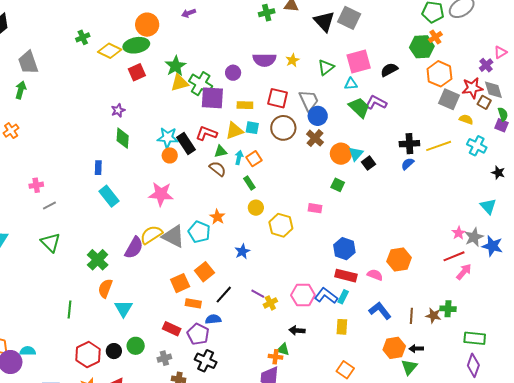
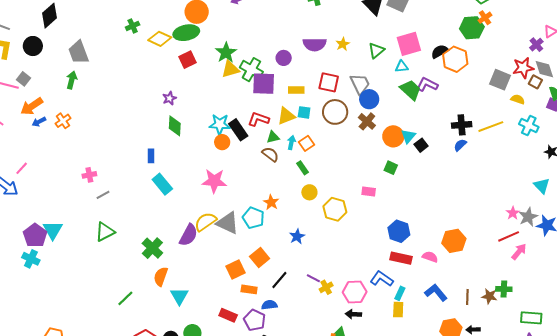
orange hexagon: (439, 74) -> (455, 59), moved
green triangle: (51, 242) -> (105, 232), turned 50
pink hexagon: (303, 295) -> (355, 292), moved
cyan rectangle: (343, 297) -> (400, 293), moved
green line: (69, 310) -> (125, 298), turned 42

